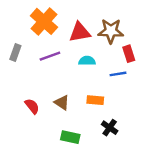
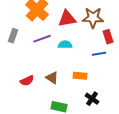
cyan semicircle: (87, 61) -> (65, 45), moved
red semicircle: (32, 106) -> (27, 81), turned 104

